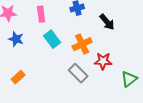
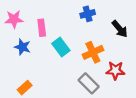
pink rectangle: (41, 14) -> (42, 28), moved

